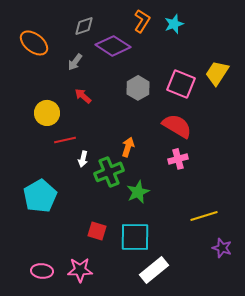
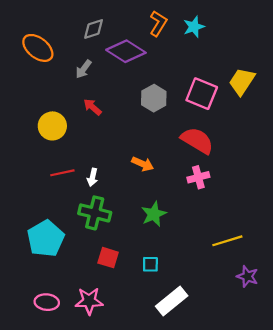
red line: (65, 140) -> (62, 173), moved
orange arrow: (128, 147) -> (143, 164), turned 96
green cross: (109, 172) -> (95, 213), moved, turned 36
cyan pentagon: (40, 196) -> (46, 239), moved
cyan square: (135, 237) -> (150, 264), size x0.5

